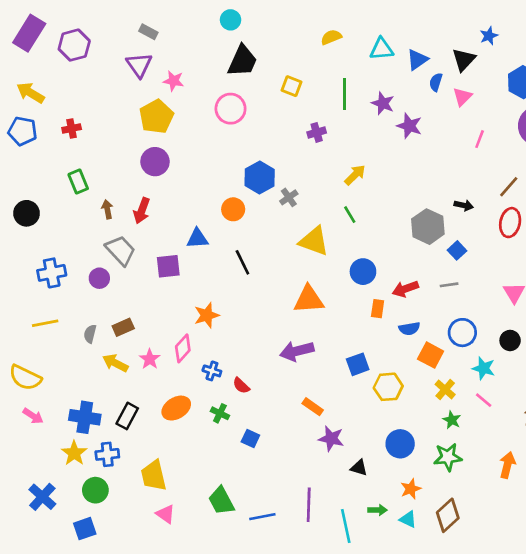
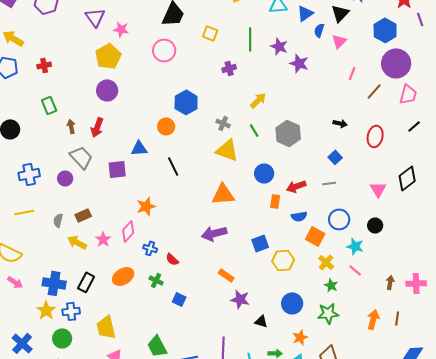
brown line: (509, 187) -> (374, 91), moved
gray cross: (289, 197) -> (223, 123), moved, turned -32
gray hexagon: (428, 227) -> (288, 133), moved

